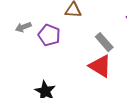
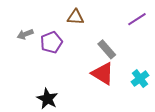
purple pentagon: (49, 35) -> (51, 42), turned 30

